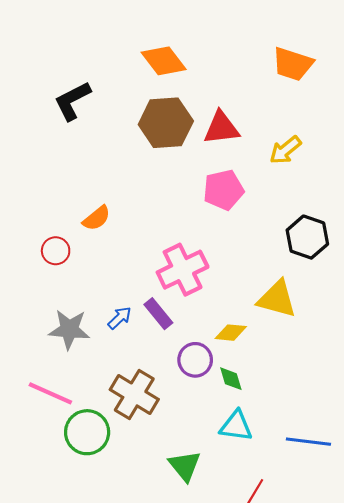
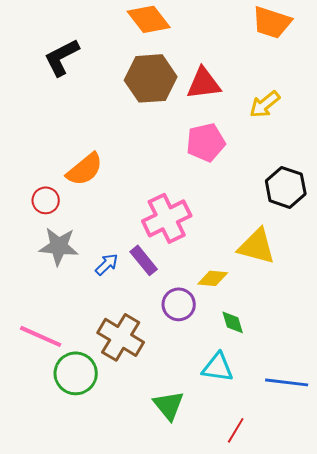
orange semicircle: (97, 218) -> (85, 169), size x1.4
gray star: (69, 329) -> (59, 246), moved
green diamond: (231, 379) -> (233, 322), moved

